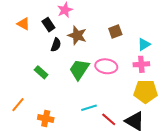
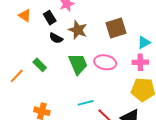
brown square: (115, 32) -> (116, 28), size x1.5
black semicircle: (56, 45) -> (56, 38), turned 96
green trapezoid: (79, 69) -> (78, 64), turned 120
orange line: (18, 105) -> (17, 76), moved

